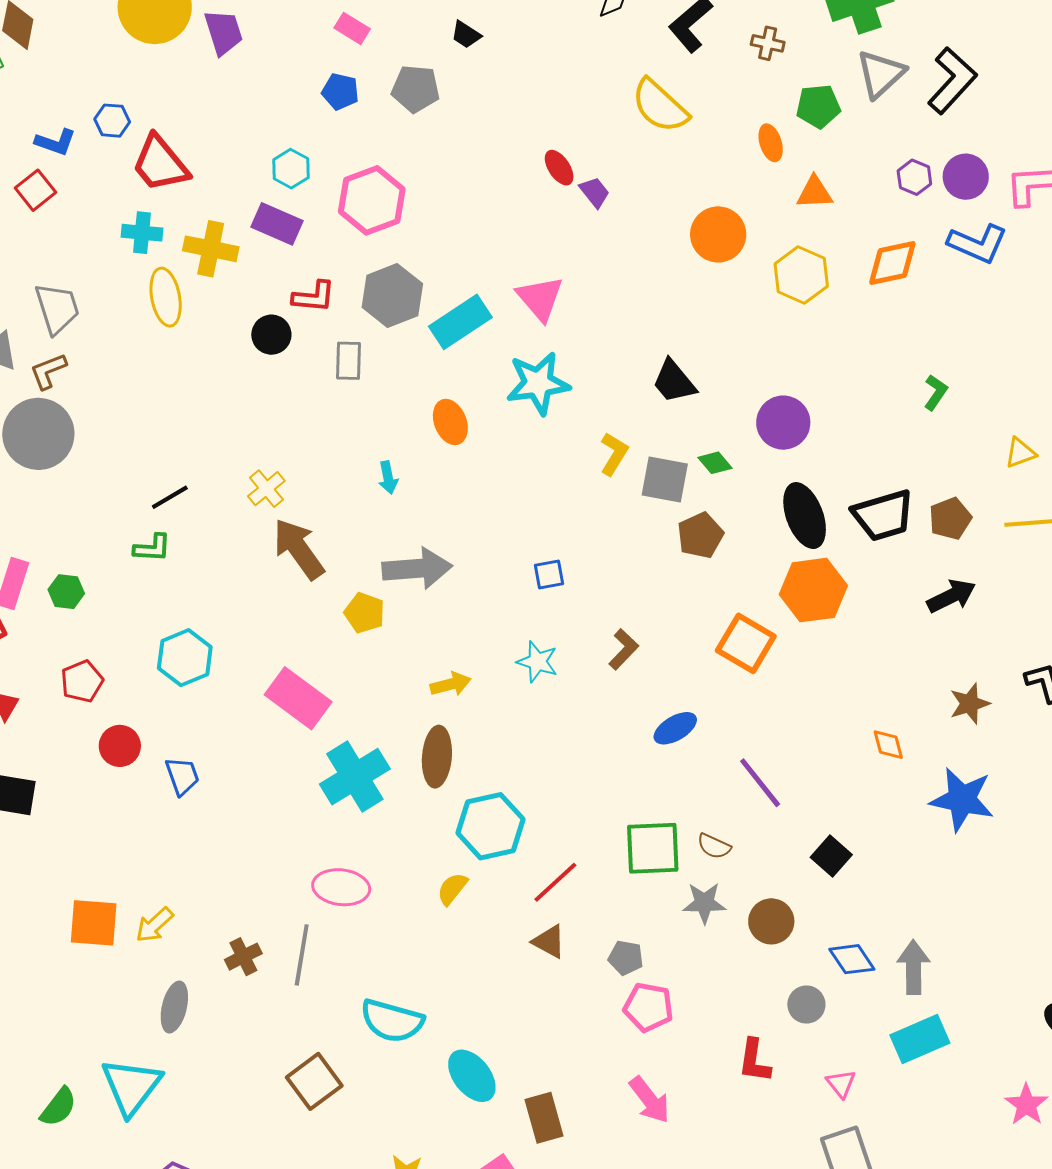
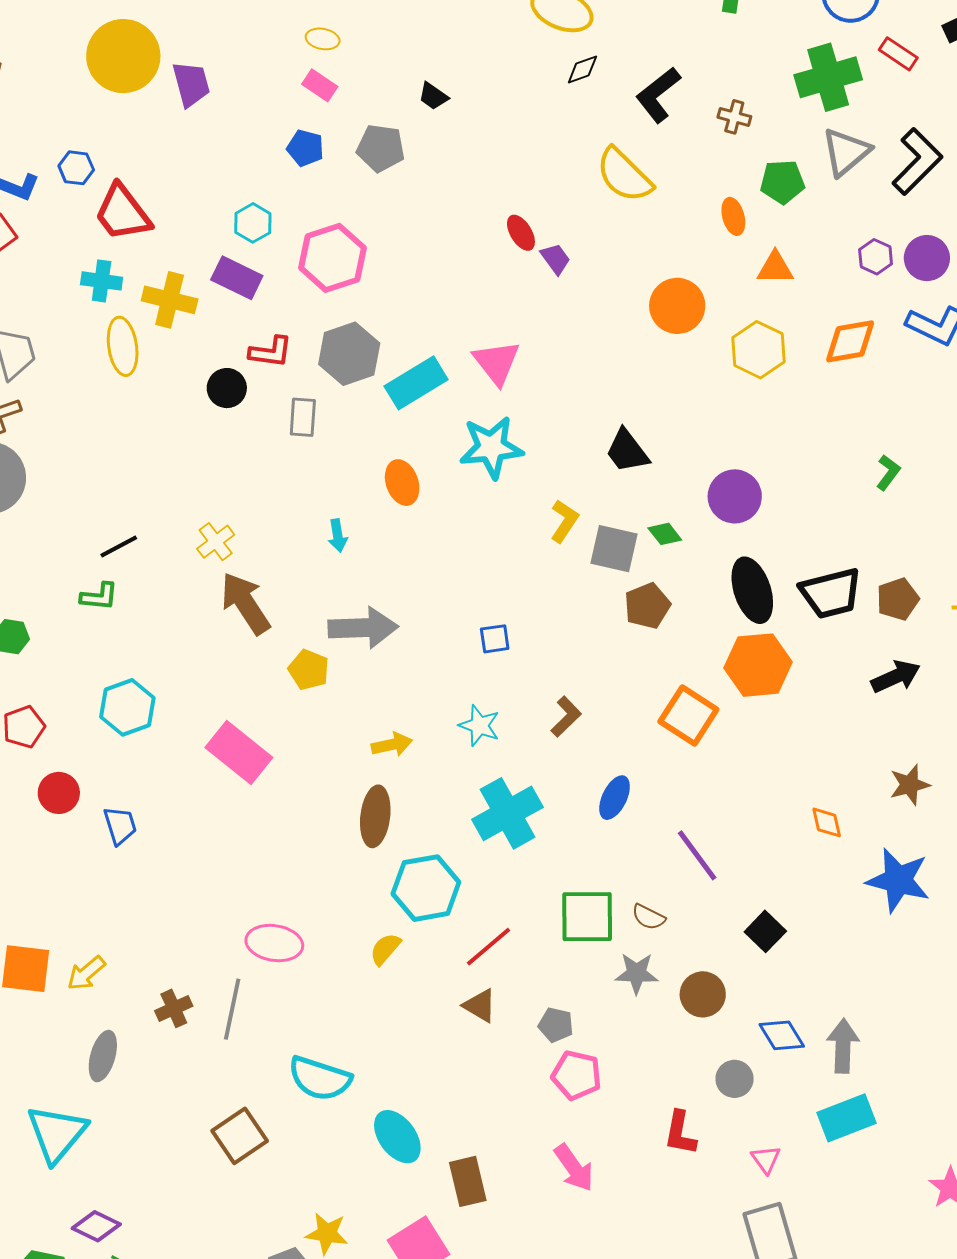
blue ellipse: (675, 728) -> (615, 798), turned -36
cyan cross: (355, 777) -> (508, 813), moved

